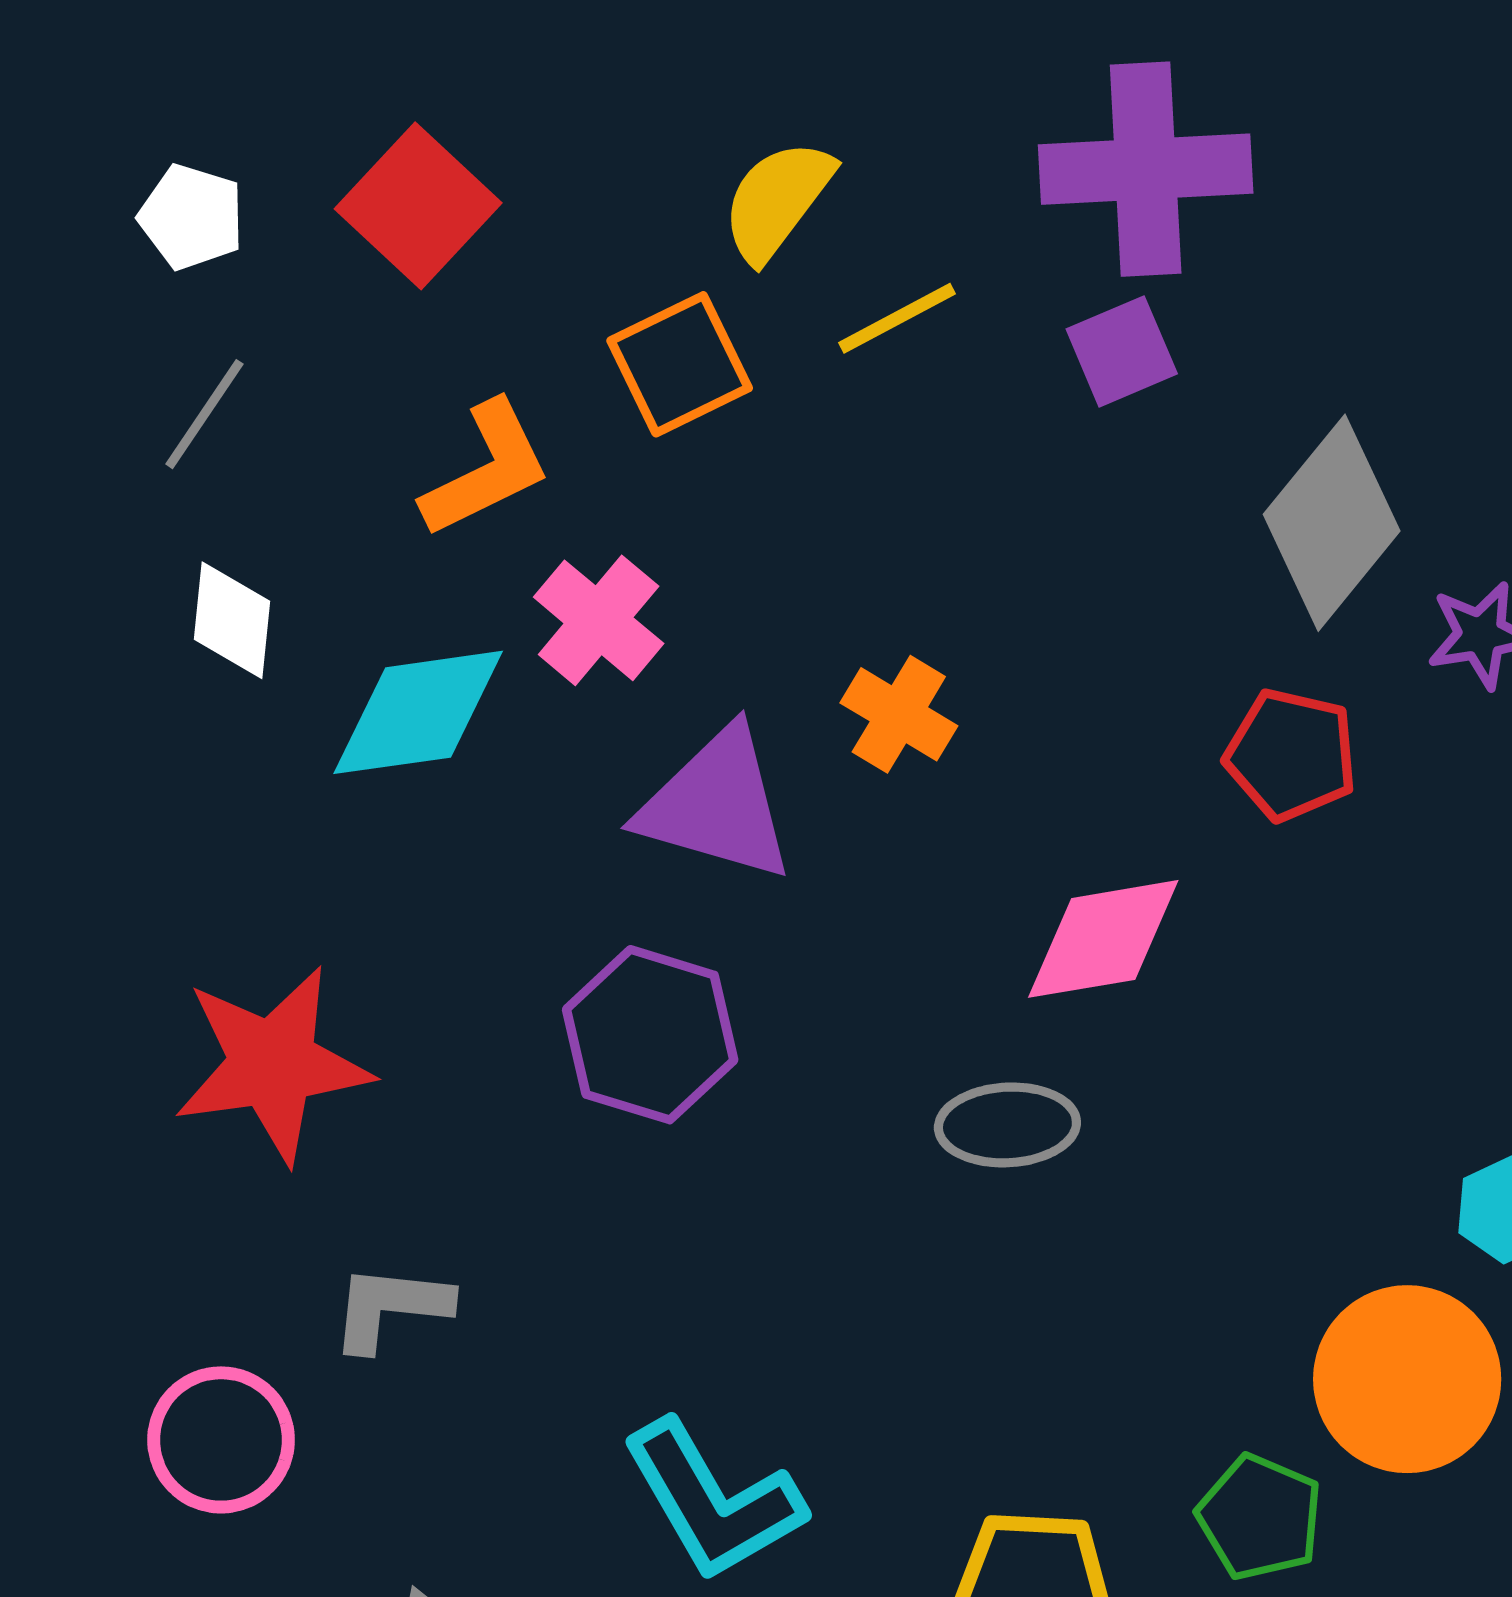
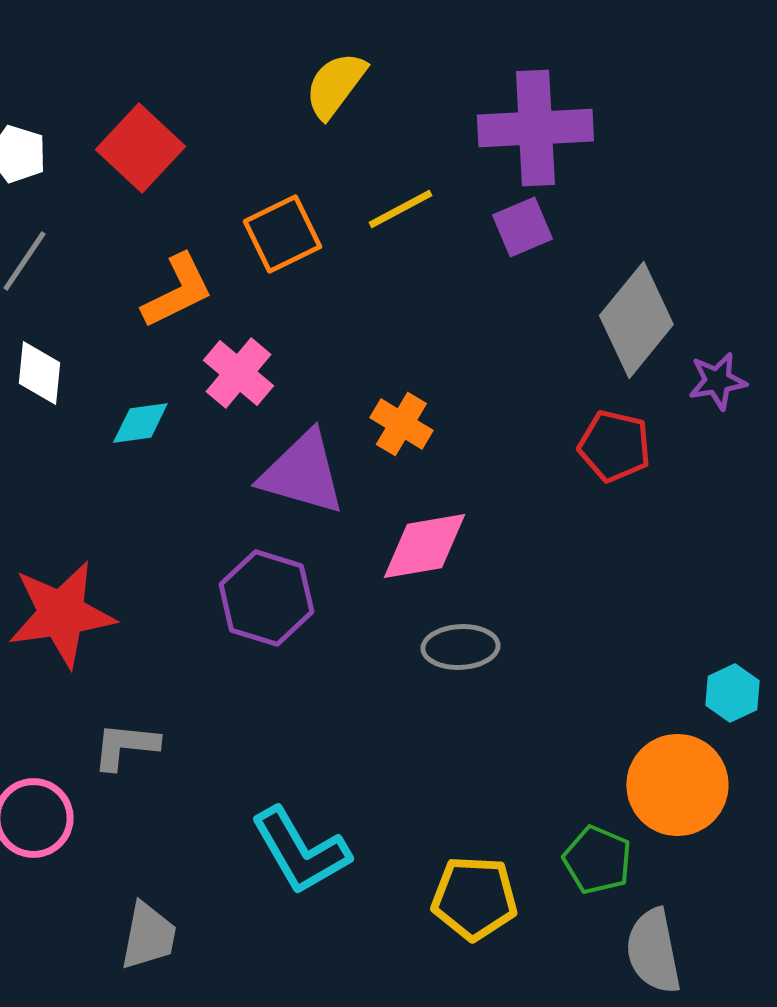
yellow semicircle: (777, 200) -> (335, 85), moved
cyan diamond: (418, 712) -> (140, 423), size x0.6
pink diamond: (1103, 939) -> (424, 546), moved

